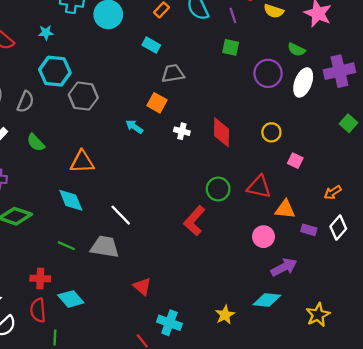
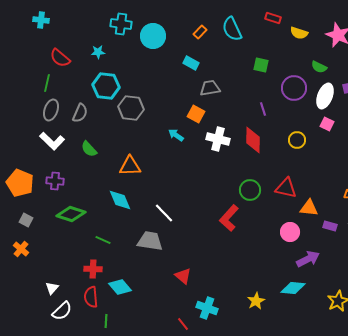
purple line: (233, 16) -> (263, 109), moved
white cross: (182, 131) -> (218, 139), size x1.6
pink square: (295, 161) -> (327, 124), moved
green line: (66, 246) -> (103, 240), moved

